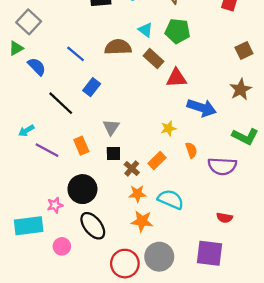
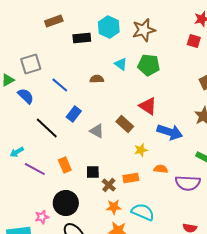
gray square: (29, 22) -> (31, 64), moved, turned 30
brown semicircle: (118, 47) -> (97, 79), size x0.6
brown rectangle: (153, 59) -> (125, 124), moved
red triangle: (176, 78) -> (148, 106), turned 36
gray triangle: (111, 127) -> (97, 131), moved, turned -35
orange semicircle: (191, 150) -> (161, 169), turned -64
orange rectangle: (157, 160) -> (131, 178), turned 35

